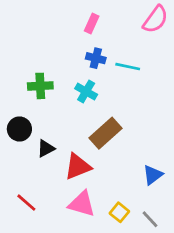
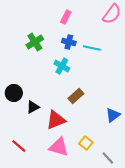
green cross: (40, 86) -> (35, 42), moved, turned -30
brown rectangle: (106, 133) -> (76, 96), size x0.7
blue triangle: (153, 175) -> (113, 115), moved
yellow square: (119, 212) -> (86, 143), moved

